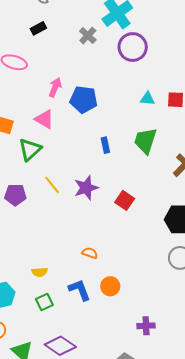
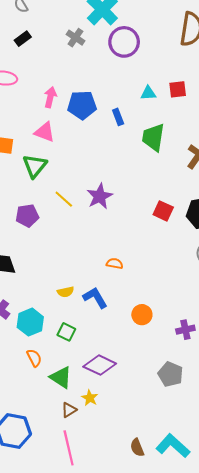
blue rectangle: (105, 145) -> (118, 117), moved
red square: (125, 200) -> (163, 211), moved
orange circle: (110, 286) -> (142, 315), moved
blue L-shape: (79, 290) -> (95, 298), moved
green square: (44, 302) -> (66, 332), moved, turned -30

